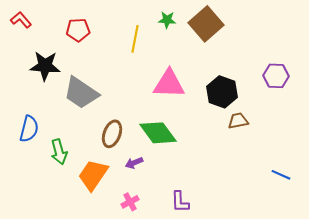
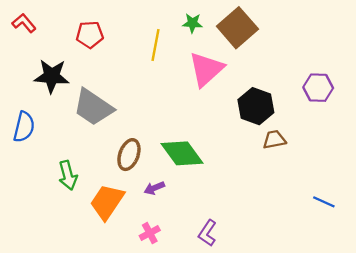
pink triangle: (169, 84) -> (206, 69), moved, turned -44
blue semicircle: (29, 129) -> (24, 127), moved
purple L-shape: (180, 202) -> (207, 233), turned 35

